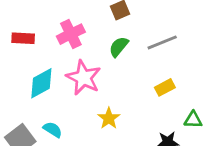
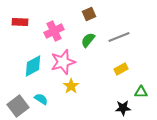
red rectangle: (23, 38) -> (20, 22), moved
pink star: (84, 78) -> (63, 62), turned 30
yellow star: (109, 118) -> (71, 86), moved

